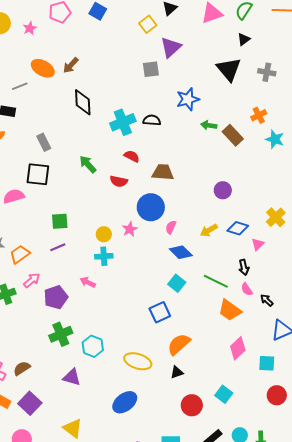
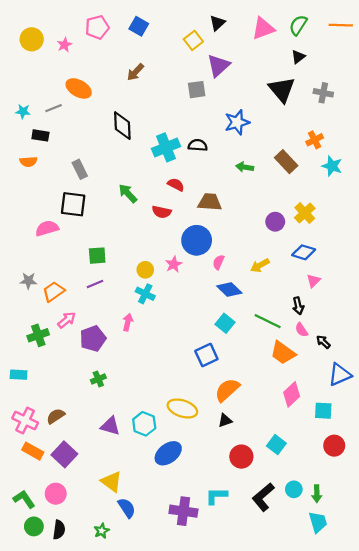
brown arrow: (71, 65) -> (135, 72), moved
green arrow: (209, 125) -> (245, 167), moved
yellow cross: (276, 217) -> (305, 213), moved
blue diamond: (238, 228) -> (304, 252), moved
cyan cross: (104, 256) -> (145, 294), turned 30
pink arrow: (88, 282) -> (128, 322), turned 77
green cross: (61, 334) -> (98, 379), size x0.6
cyan hexagon: (93, 346) -> (144, 424), moved

